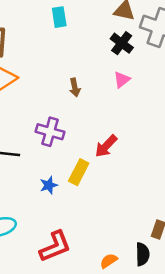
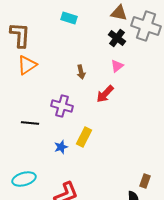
cyan rectangle: (59, 17) -> (69, 18), turned -63
red arrow: (106, 146) -> (105, 94), moved

